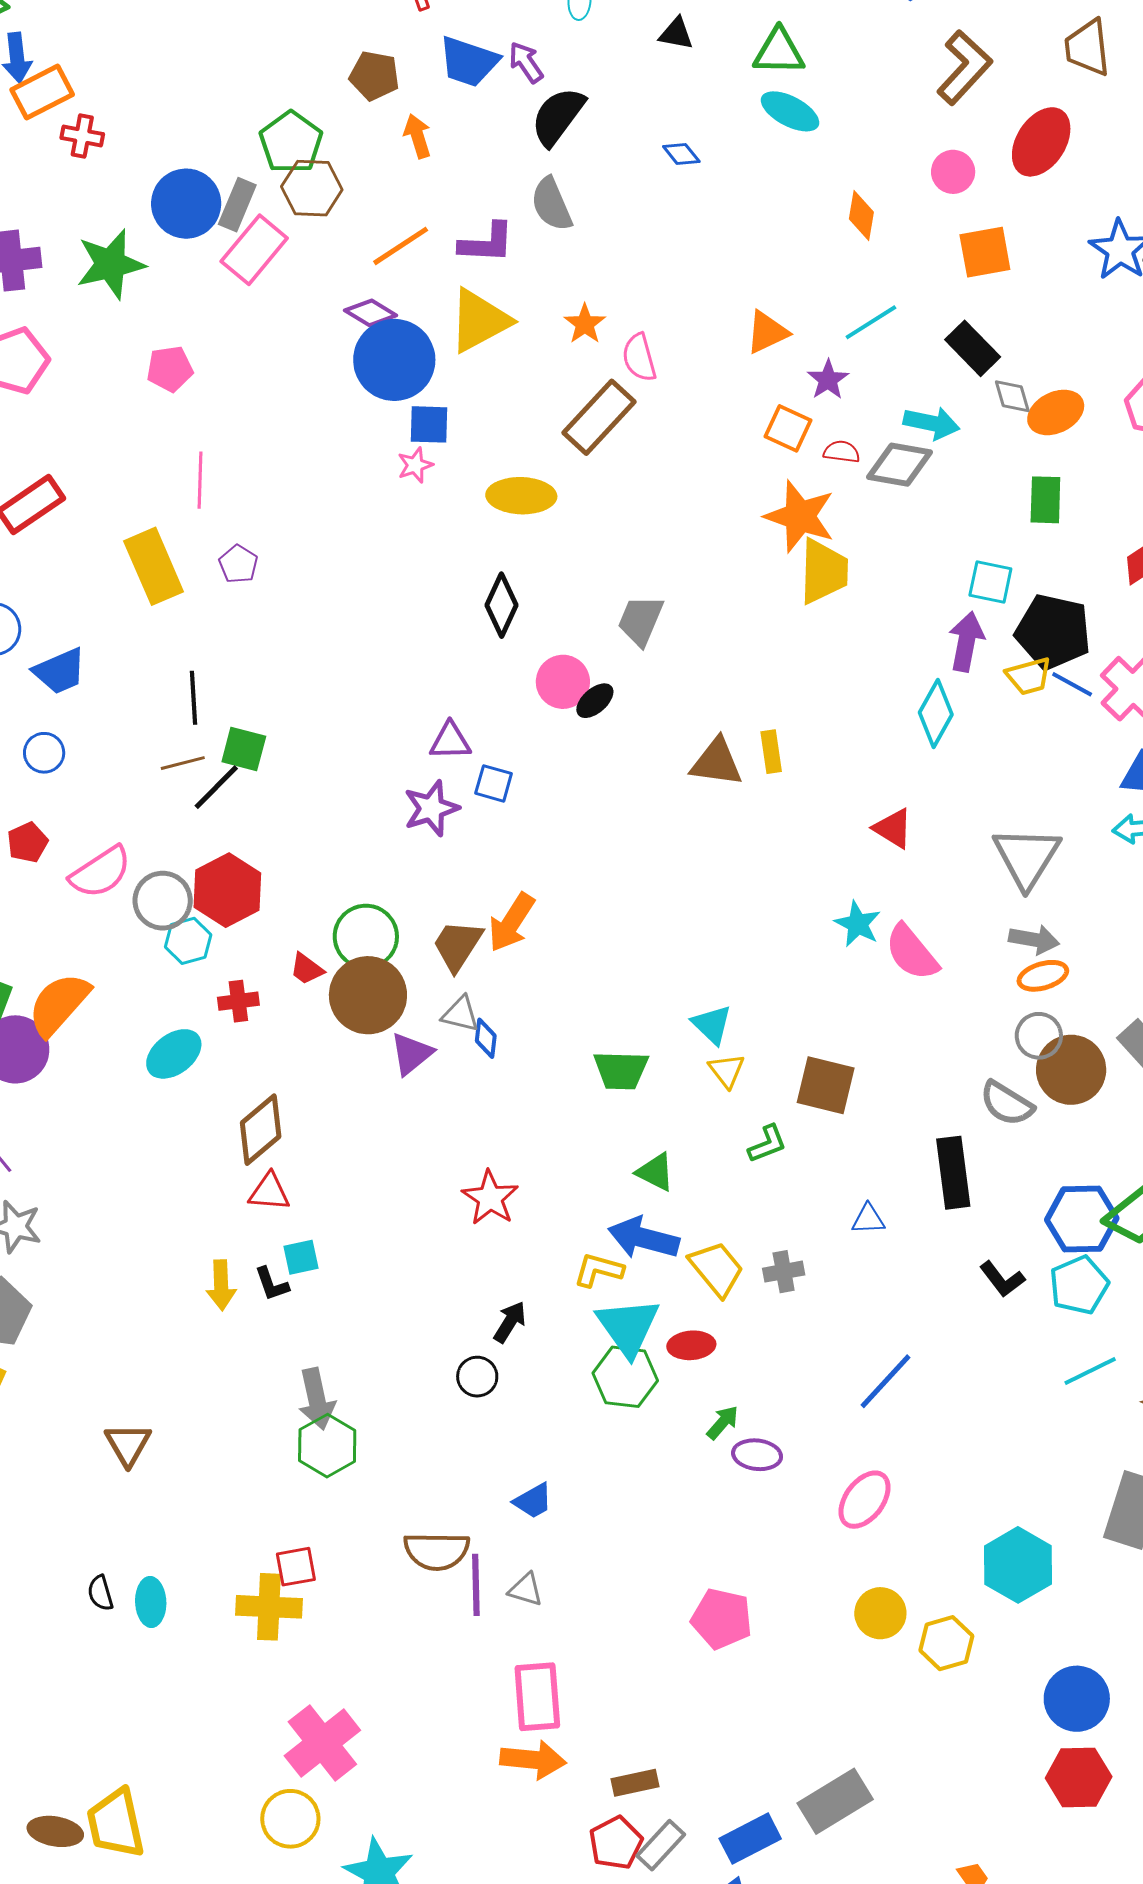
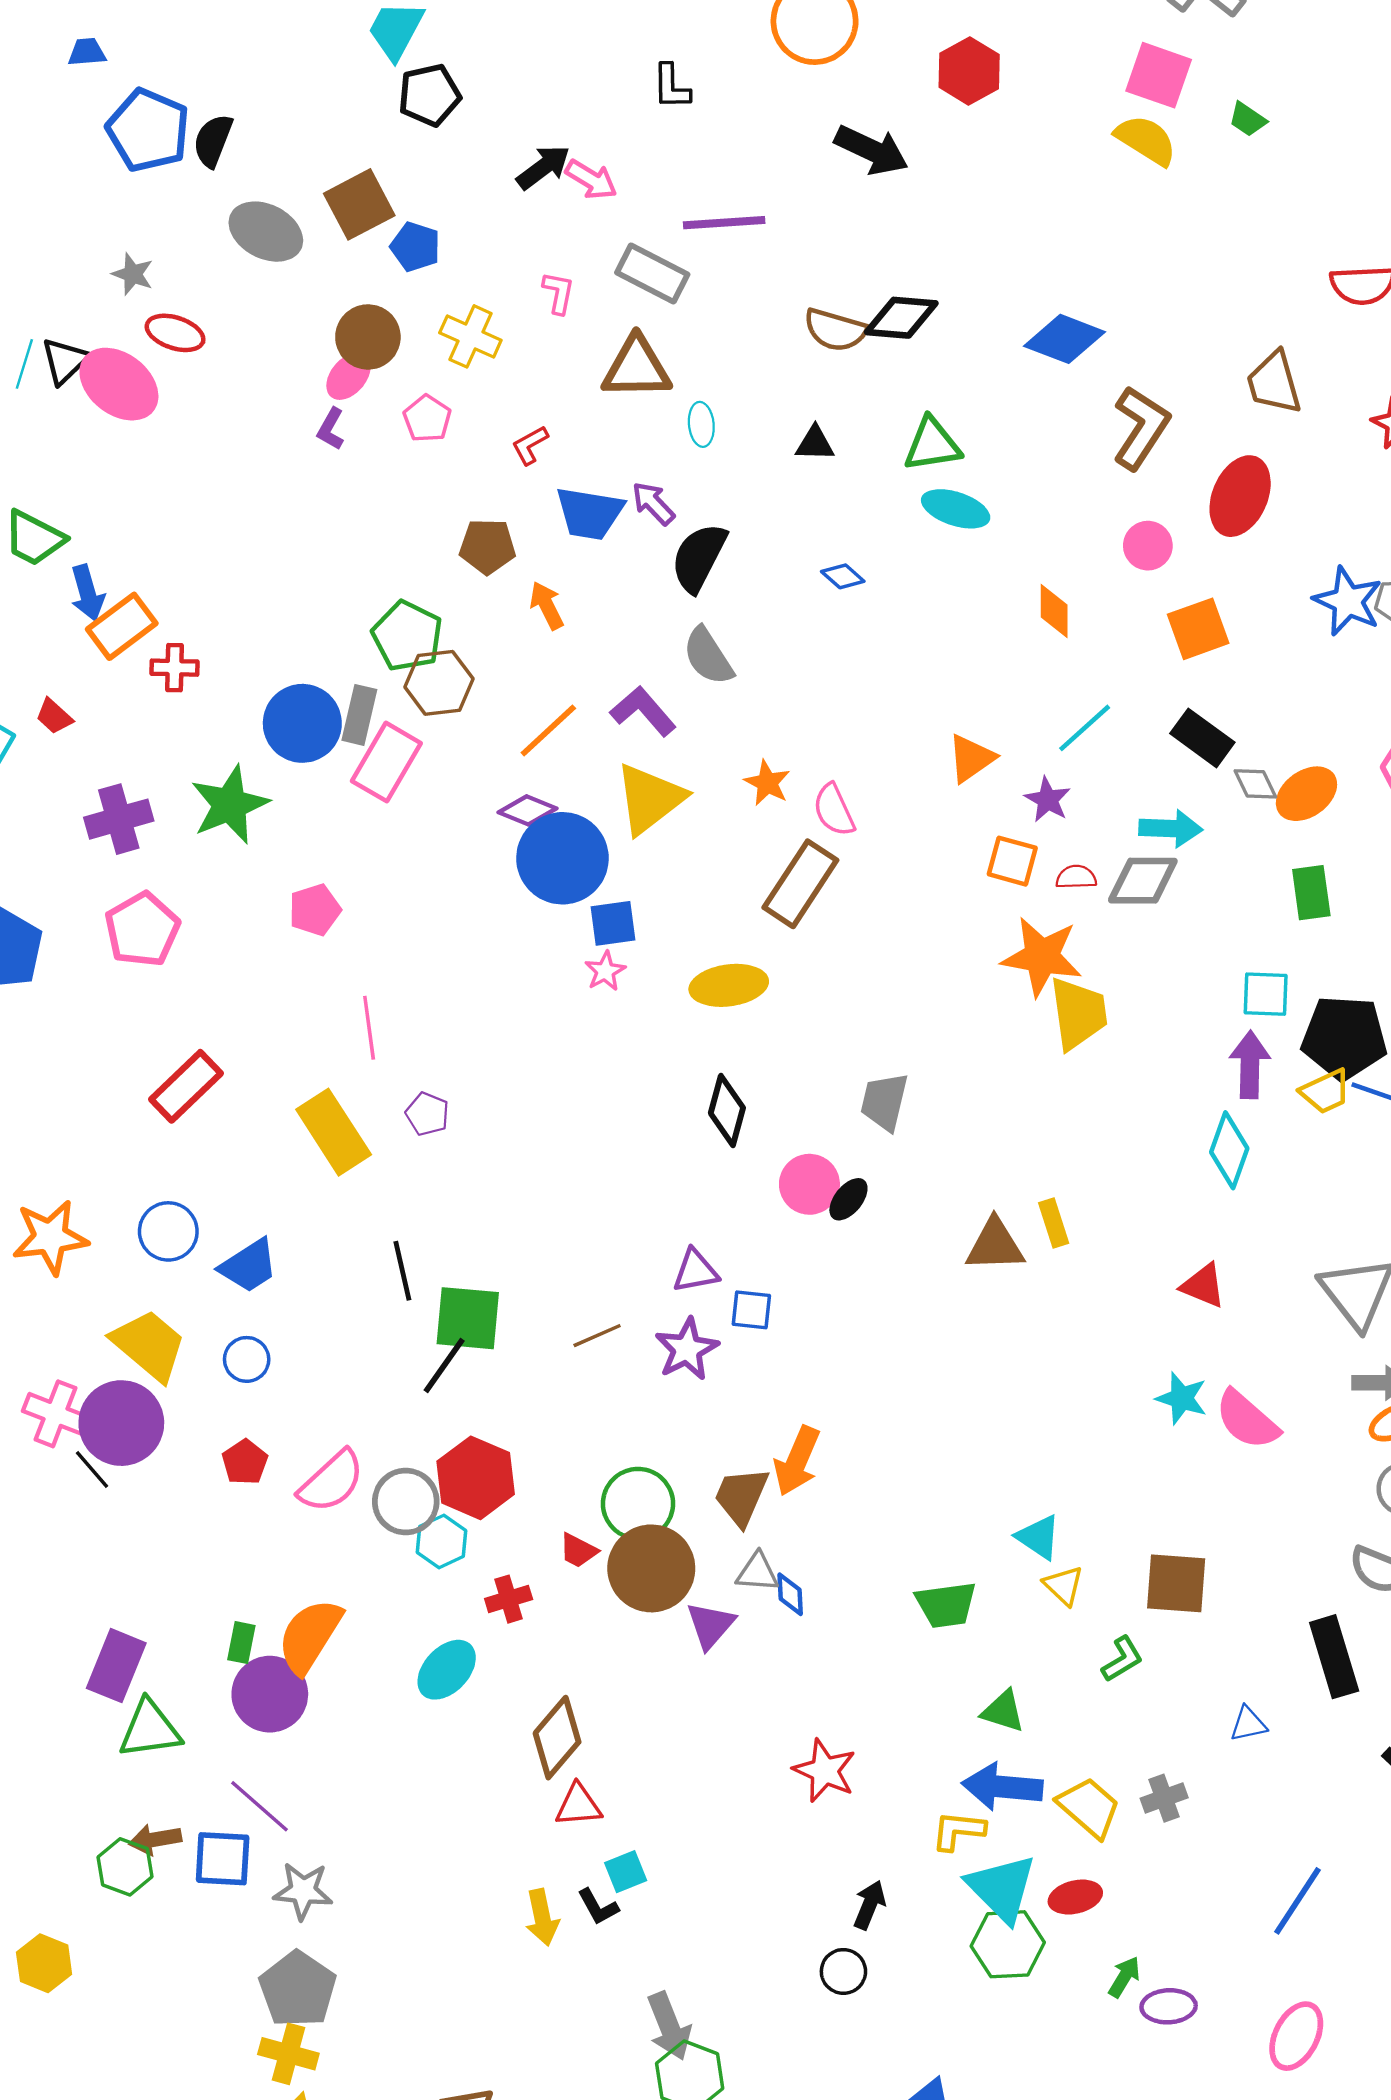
purple L-shape: (487, 243) -> (643, 711), turned -124
green square: (244, 749) -> (468, 1318), size x1.4
brown line: (183, 763) -> (597, 1336), moved

